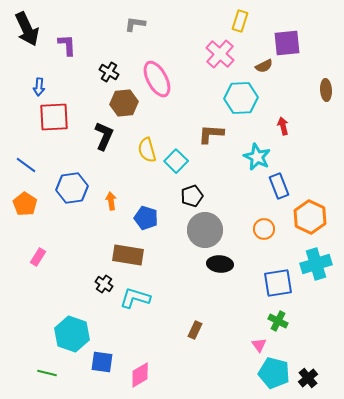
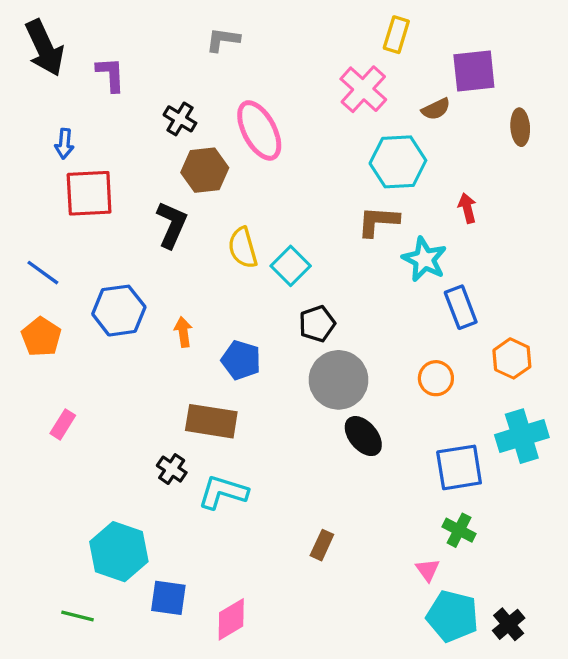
brown ellipse: (326, 90) -> (520, 127), moved
brown L-shape: (211, 134) -> (378, 221), moved
orange hexagon: (310, 217) -> (512, 358), size x0.7
black ellipse: (220, 264) -> (363, 436), turned 45

